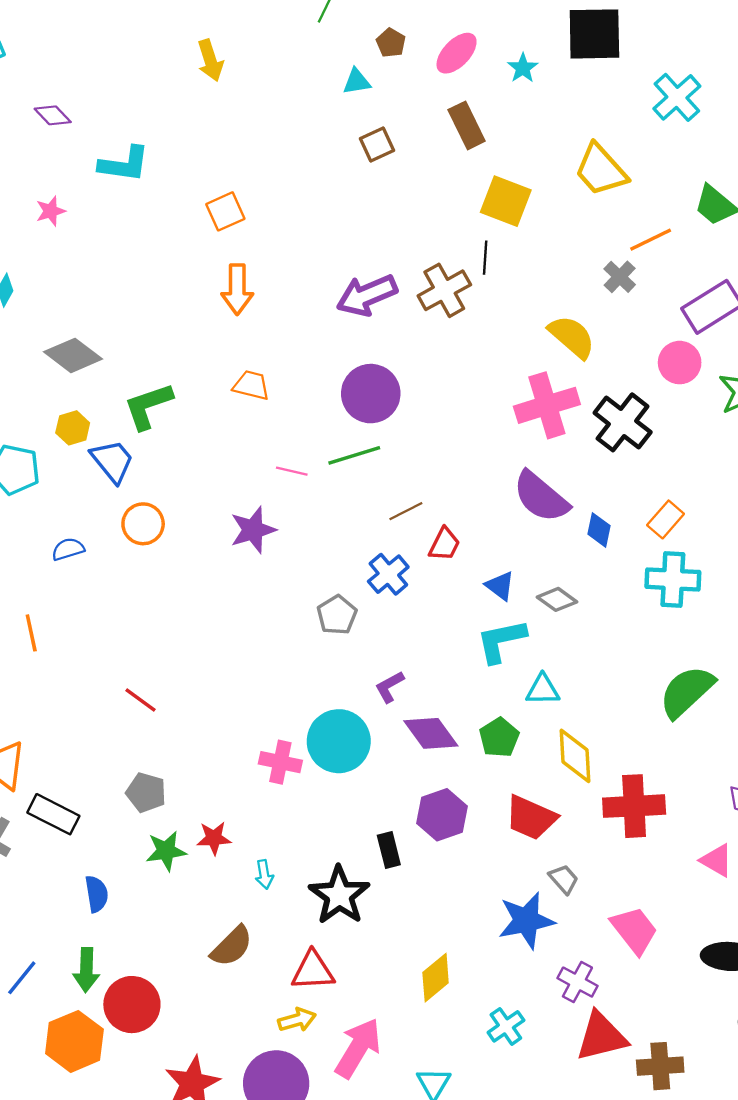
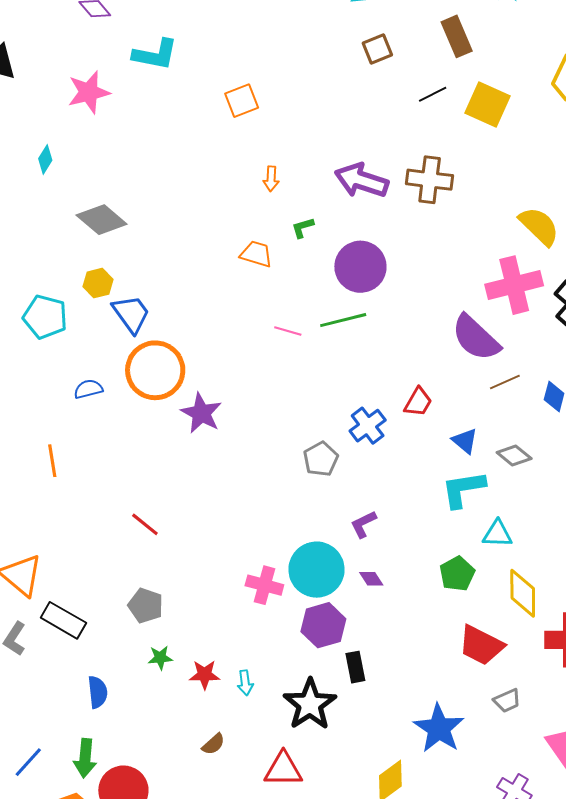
pink star: (51, 211) -> (89, 92), size x1.6
black line: (485, 258) -> (433, 94), moved, turned 56
orange arrow: (237, 289) -> (271, 179), moved, size x0.6
brown cross: (444, 290) -> (430, 180), turned 33
purple arrow: (367, 295) -> (361, 180), turned 38
green L-shape: (148, 406) -> (303, 228), moved, size x0.5
purple semicircle: (541, 497) -> (476, 338), moved
brown line: (406, 511) -> (505, 382), moved
orange circle: (143, 524) -> (155, 370), size x1.6
purple star: (253, 530) -> (201, 413), moved, turned -30
purple diamond: (431, 733) -> (371, 579), moved, size x0.5
purple hexagon: (442, 815) -> (323, 625), moved
red star: (214, 838) -> (205, 675), moved
green star: (166, 851) -> (160, 658), size x0.7
gray trapezoid: (564, 879) -> (507, 701), turned 104
blue star: (526, 920) -> (439, 728), moved, turned -30
brown semicircle: (232, 946) -> (213, 744), size x0.6

